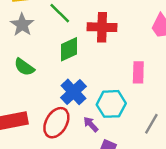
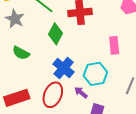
green diamond: (69, 49) -> (55, 34), turned -30

